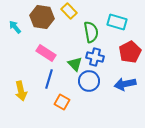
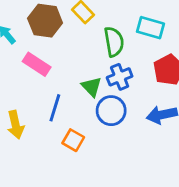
pink rectangle: (46, 53) -> (37, 64), moved
blue cross: (95, 57) -> (120, 77), turned -36

